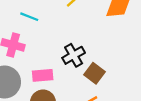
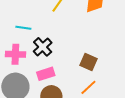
black cross: (74, 55) -> (43, 47), moved

